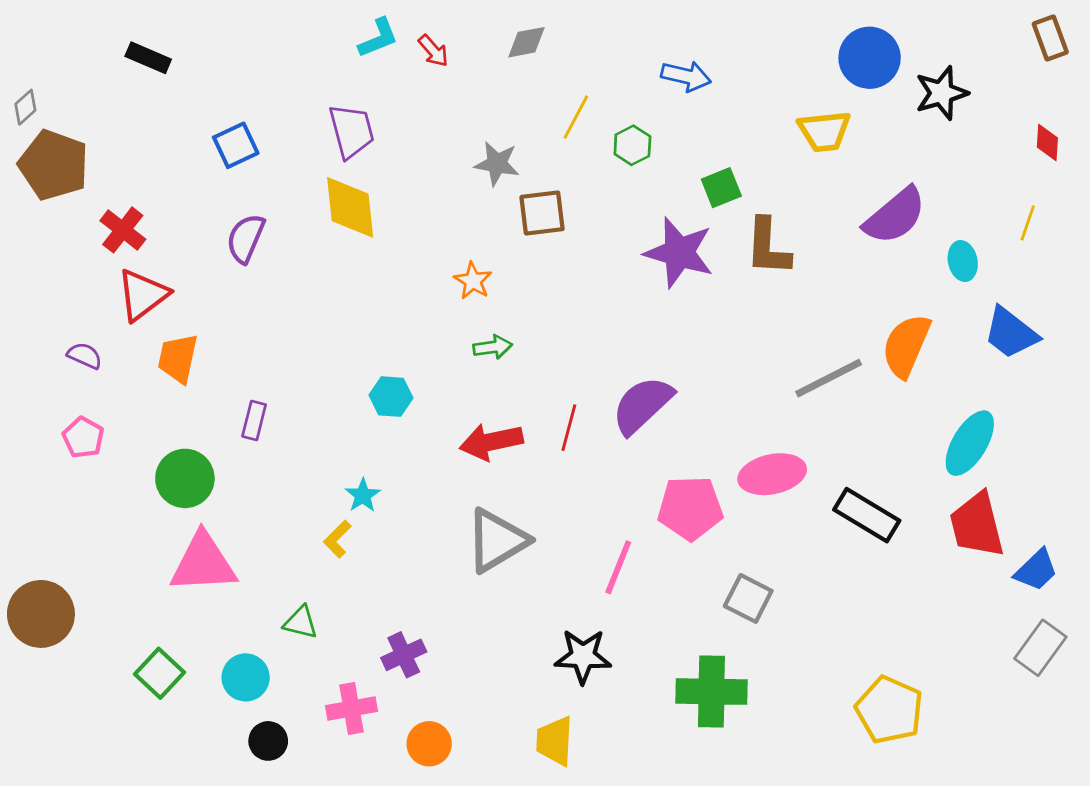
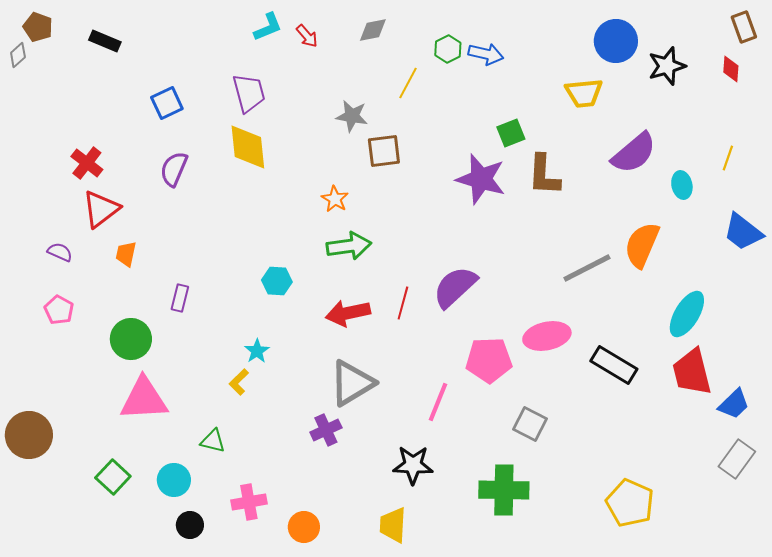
gray diamond: (25, 107) -> (18, 55), moved
red diamond: (1047, 142) -> (731, 69), moved
green hexagon: (632, 145) -> (448, 49), moved
brown pentagon: (54, 165) -> (38, 27), moved, size x0.6
blue trapezoid: (1011, 333) -> (743, 232), moved
green arrow: (493, 347) -> (349, 246), size x1.6
orange trapezoid: (178, 358) -> (126, 254), size x0.7
purple cross: (404, 655) -> (326, 430), moved

